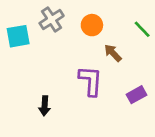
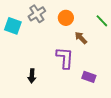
cyan square: (18, 36) -> (13, 26), turned 30
purple rectangle: (137, 95) -> (89, 77), moved, turned 48

